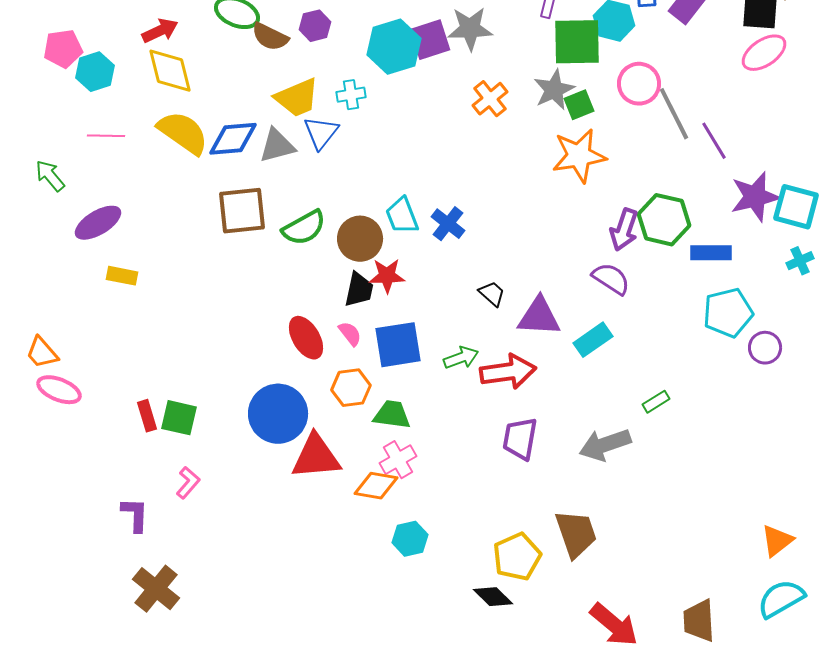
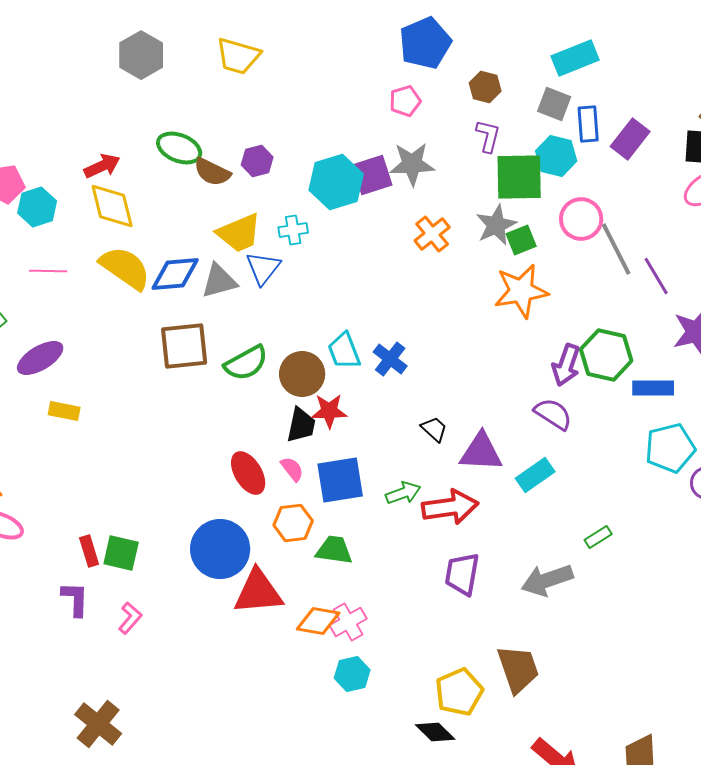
pink cross: (398, 460) -> (348, 622), moved
purple L-shape: (135, 515) -> (75, 599), moved

